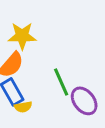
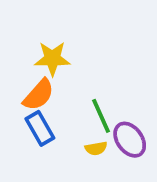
yellow semicircle: (23, 107) -> (96, 148), moved

